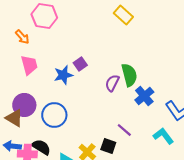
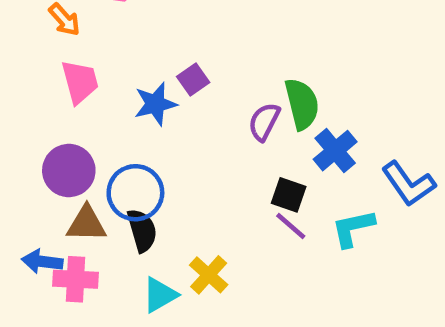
brown triangle: (14, 118) -> (87, 224), moved, turned -30
cyan L-shape: (163, 136) -> (353, 228), moved, turned -65
black square: (108, 146) -> (289, 195), moved
black semicircle: (41, 147) -> (142, 230), moved, turned 42

